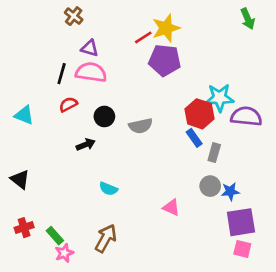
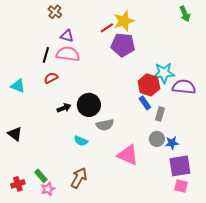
black circle: (104, 116) -> (89, 105), moved, size x1.5
gray semicircle: (141, 126) -> (105, 125), moved
pink triangle: (171, 207) -> (128, 155), size x1.6
red cross: (24, 228) -> (18, 184), moved

